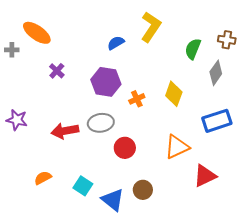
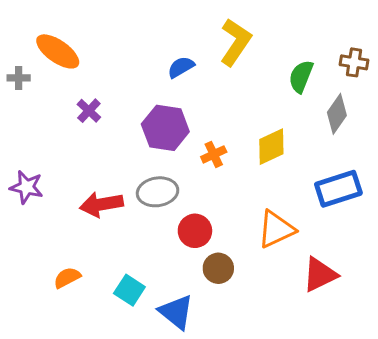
yellow diamond: (174, 94) -> (271, 147), turned 45
brown circle: (143, 190) -> (218, 268), moved

